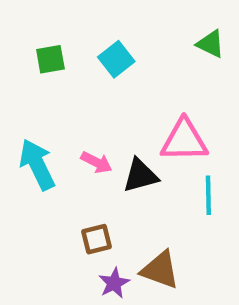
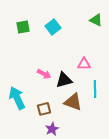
pink triangle: (184, 140) -> (84, 64), size x0.6
cyan arrow: (37, 165) -> (17, 98), moved
brown triangle: (160, 270) -> (73, 102), moved

